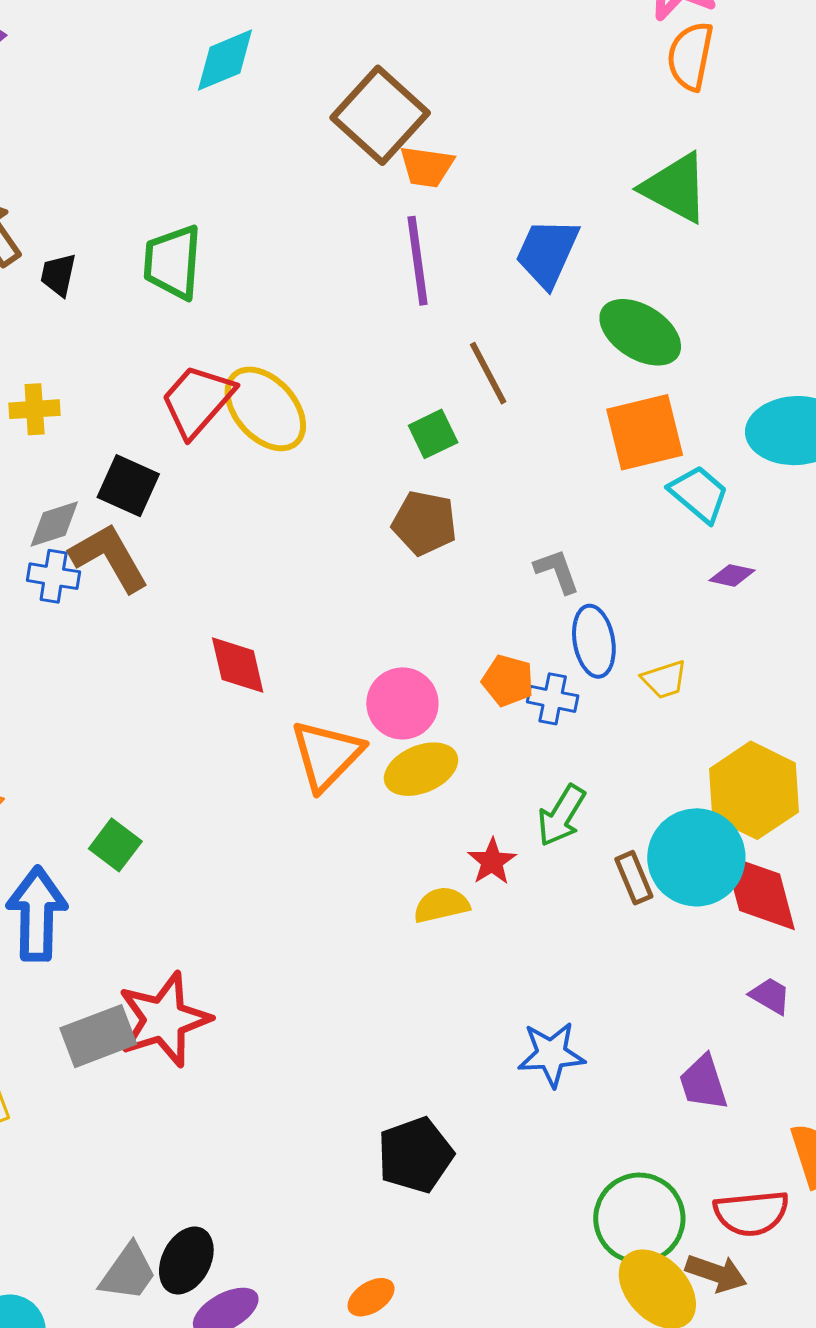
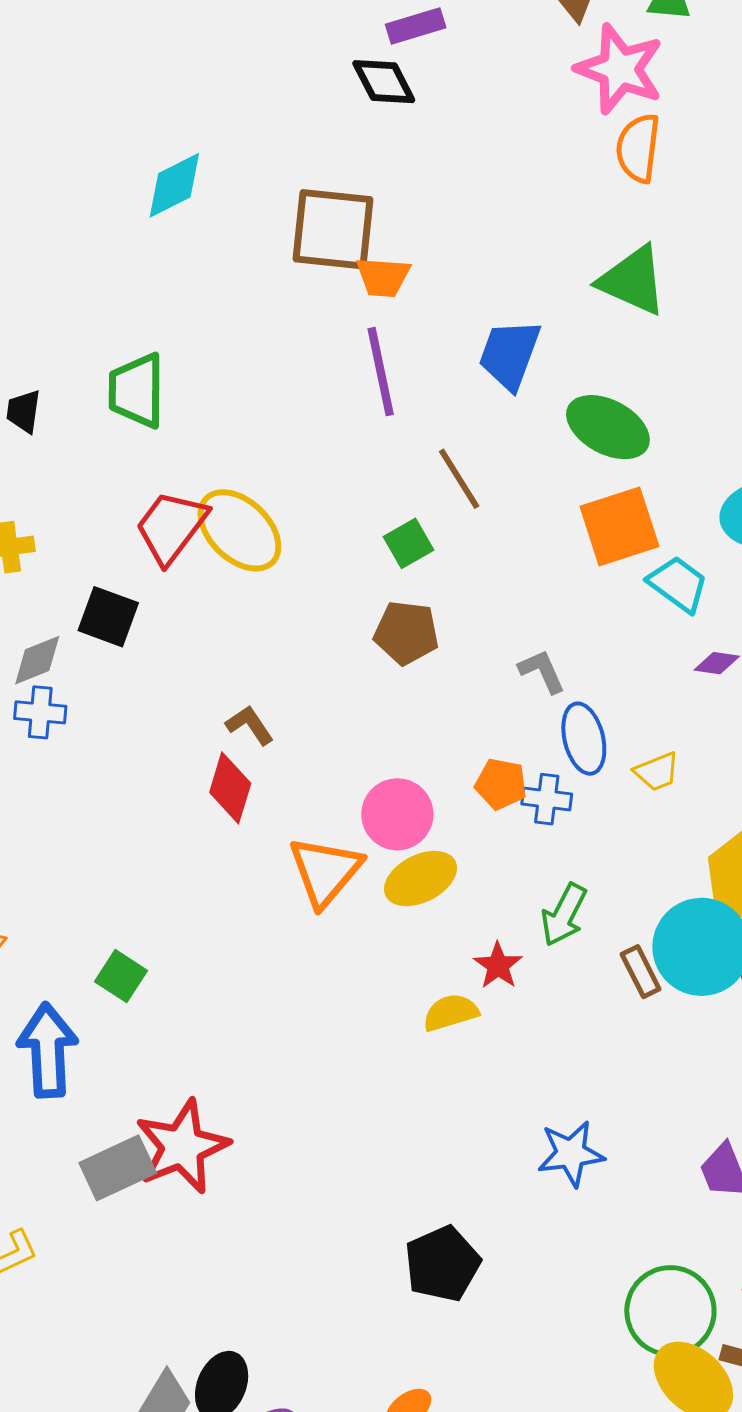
brown square: (380, 115) -> (333, 229), turned -32
brown L-shape: (109, 557) -> (250, 725), moved, size x0.6
red diamond: (238, 665) -> (230, 788), turned 34

